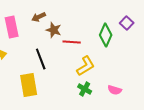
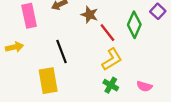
brown star: (54, 30) -> (90, 15), moved
red line: (72, 42) -> (107, 33), moved, turned 48

